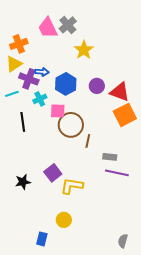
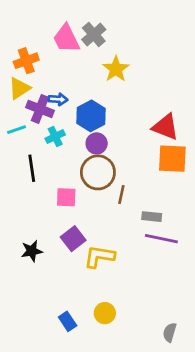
purple circle: (97, 86) -> (97, 143), moved
pink square: (58, 111) -> (66, 197), moved
orange square: (125, 115) -> (172, 159), turned 30
yellow circle: (64, 220) -> (105, 313), moved
blue rectangle: (42, 239) -> (68, 321), moved, turned -48

